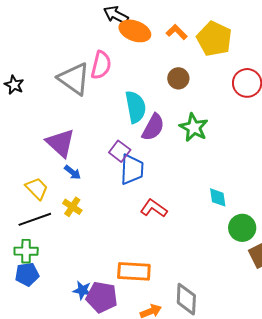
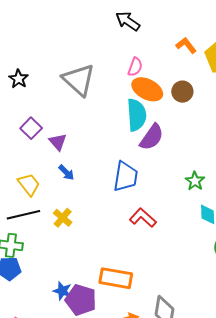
orange ellipse: (135, 31) -> (147, 89), moved
pink semicircle: (101, 65) -> (135, 67), moved, size x0.7
green star: (194, 127) -> (195, 181), moved, size x0.7
purple triangle: (60, 143) -> (58, 142), size x0.6
purple square: (120, 151) -> (31, 128), moved
yellow cross: (72, 207) -> (63, 218), moved

